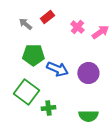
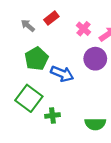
green pentagon: (33, 55) -> (36, 59), turned -30
purple circle: (88, 73) -> (95, 59), moved

